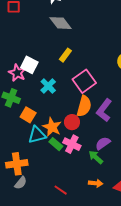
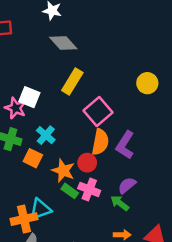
yellow rectangle: (65, 55) -> (72, 82), size x1.5
cyan cross: (48, 86) -> (46, 135), moved
cyan triangle: (37, 135) -> (40, 209), moved

